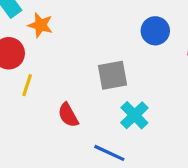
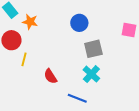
blue circle: (155, 31) -> (79, 23), moved
gray square: (113, 75) -> (93, 49), moved

